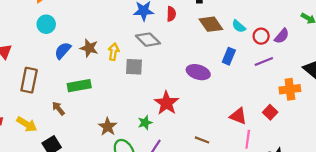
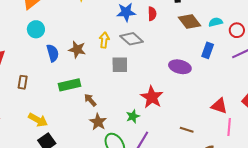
cyan semicircle: (239, 26) -> (216, 22), turned 128
blue semicircle: (63, 51) -> (53, 53), turned 126
yellow arrow: (114, 52) -> (104, 40), moved
brown rectangle: (29, 80) -> (23, 82), size x0.6
brown arrow: (58, 108) -> (90, 100), moved
yellow arrow: (27, 124) -> (38, 120), moved

